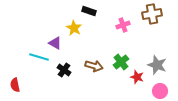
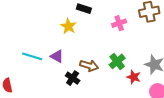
purple triangle: (55, 43) -> (57, 56), moved
black cross: (64, 70) -> (73, 78), moved

